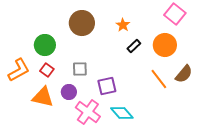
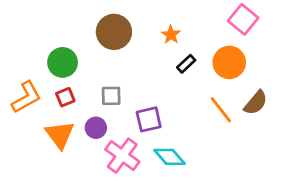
red square: (47, 70) -> (65, 97), turned 32
orange triangle: (43, 97) -> (60, 135), turned 40

